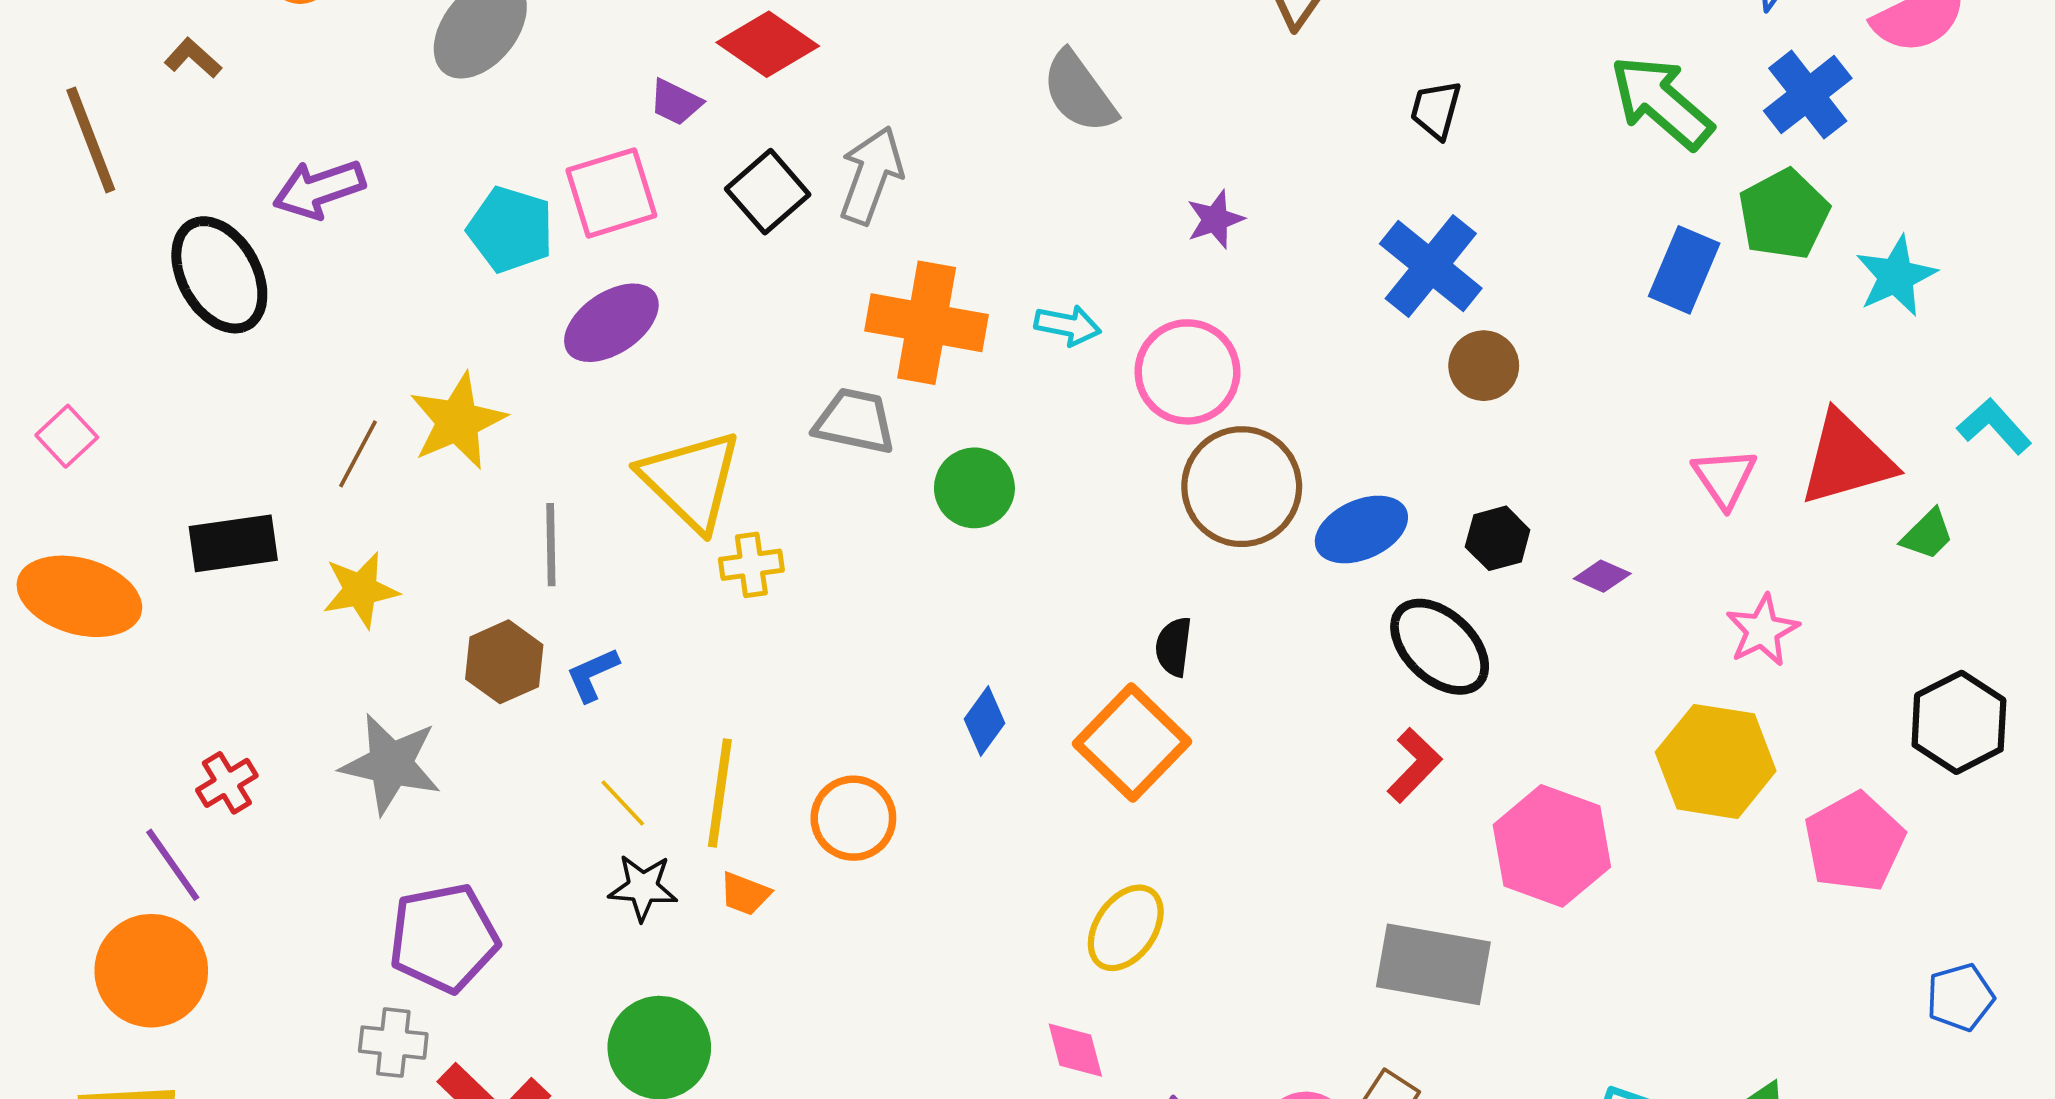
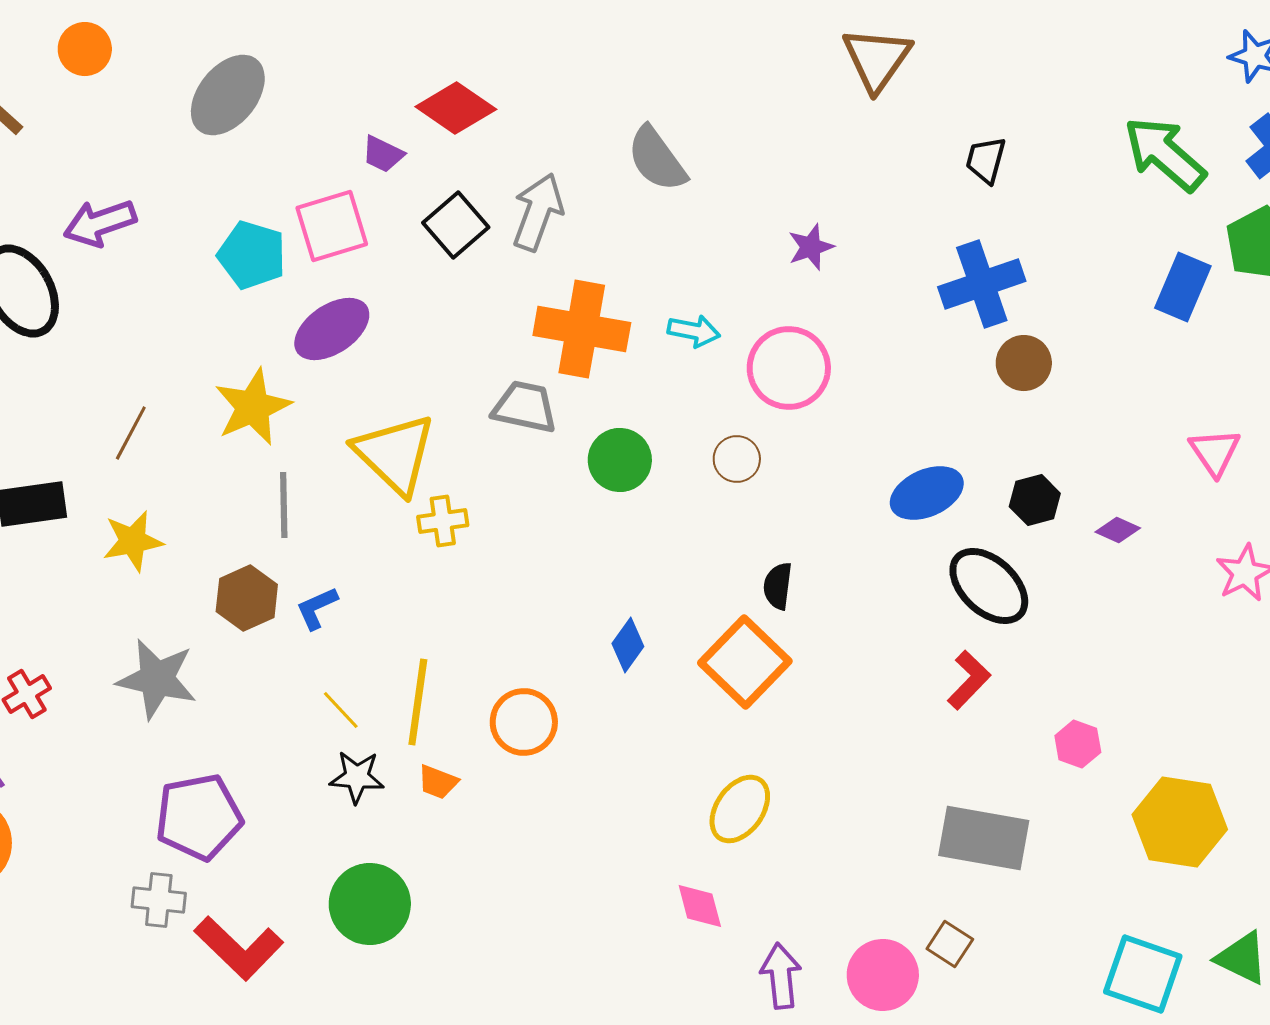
gray semicircle: (1079, 92) -> (657, 159), moved
blue cross: (1431, 266) -> (982, 284), turned 32
yellow star: (458, 421) -> (253, 407), moved
brown circle: (1242, 487) -> (737, 459), moved, size x0.5
yellow hexagon: (1716, 761) -> (1180, 822), moved
pink hexagon: (1552, 846) -> (1078, 744), size x0.5

